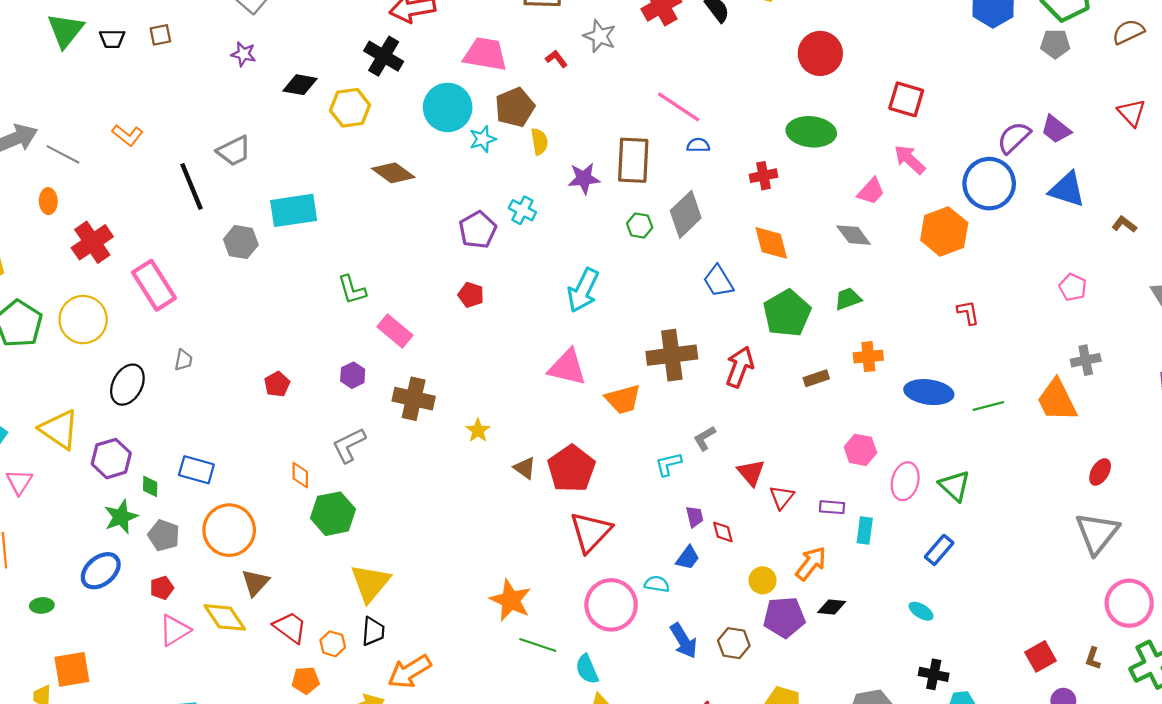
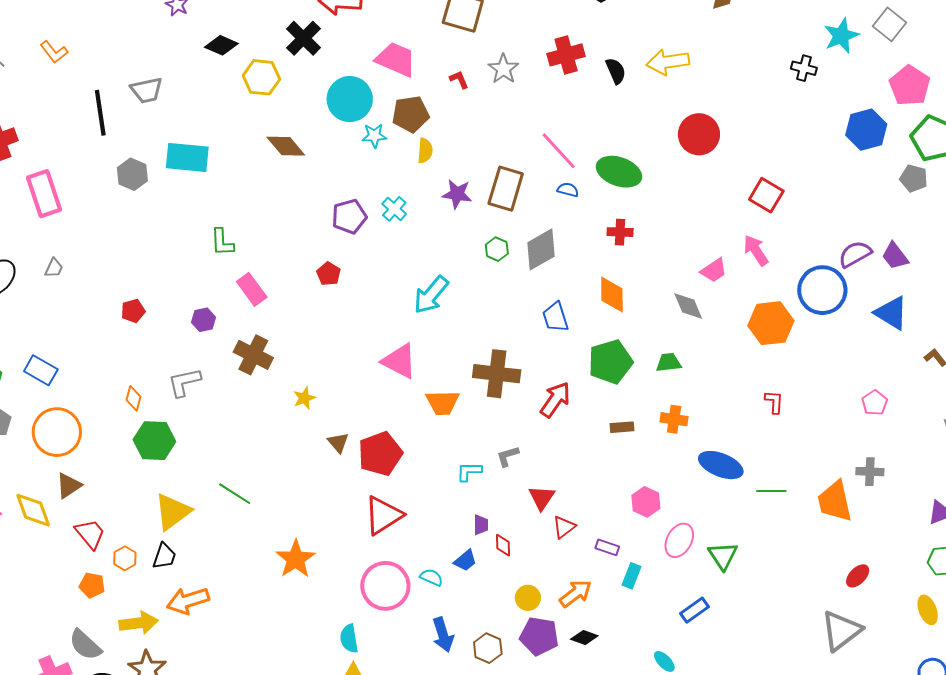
green ellipse: (811, 132) -> (619, 172), moved
green line: (538, 645) -> (235, 494), moved

